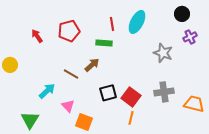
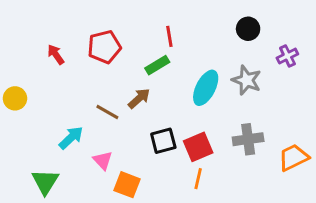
black circle: (182, 14) -> (248, 29), moved
cyan ellipse: (137, 22) -> (206, 88), moved
green rectangle: (104, 43) -> (157, 65), turned -35
red square: (131, 97) -> (198, 147), turned 30
orange trapezoid: (194, 104) -> (293, 157), turned -40

